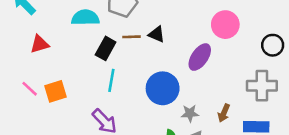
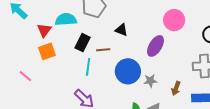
brown line: (132, 37) -> (103, 50), moved
red triangle: (40, 44) -> (44, 30), moved, turned -35
orange square: (55, 91) -> (47, 51), moved
gray star: (190, 113) -> (150, 81), moved

